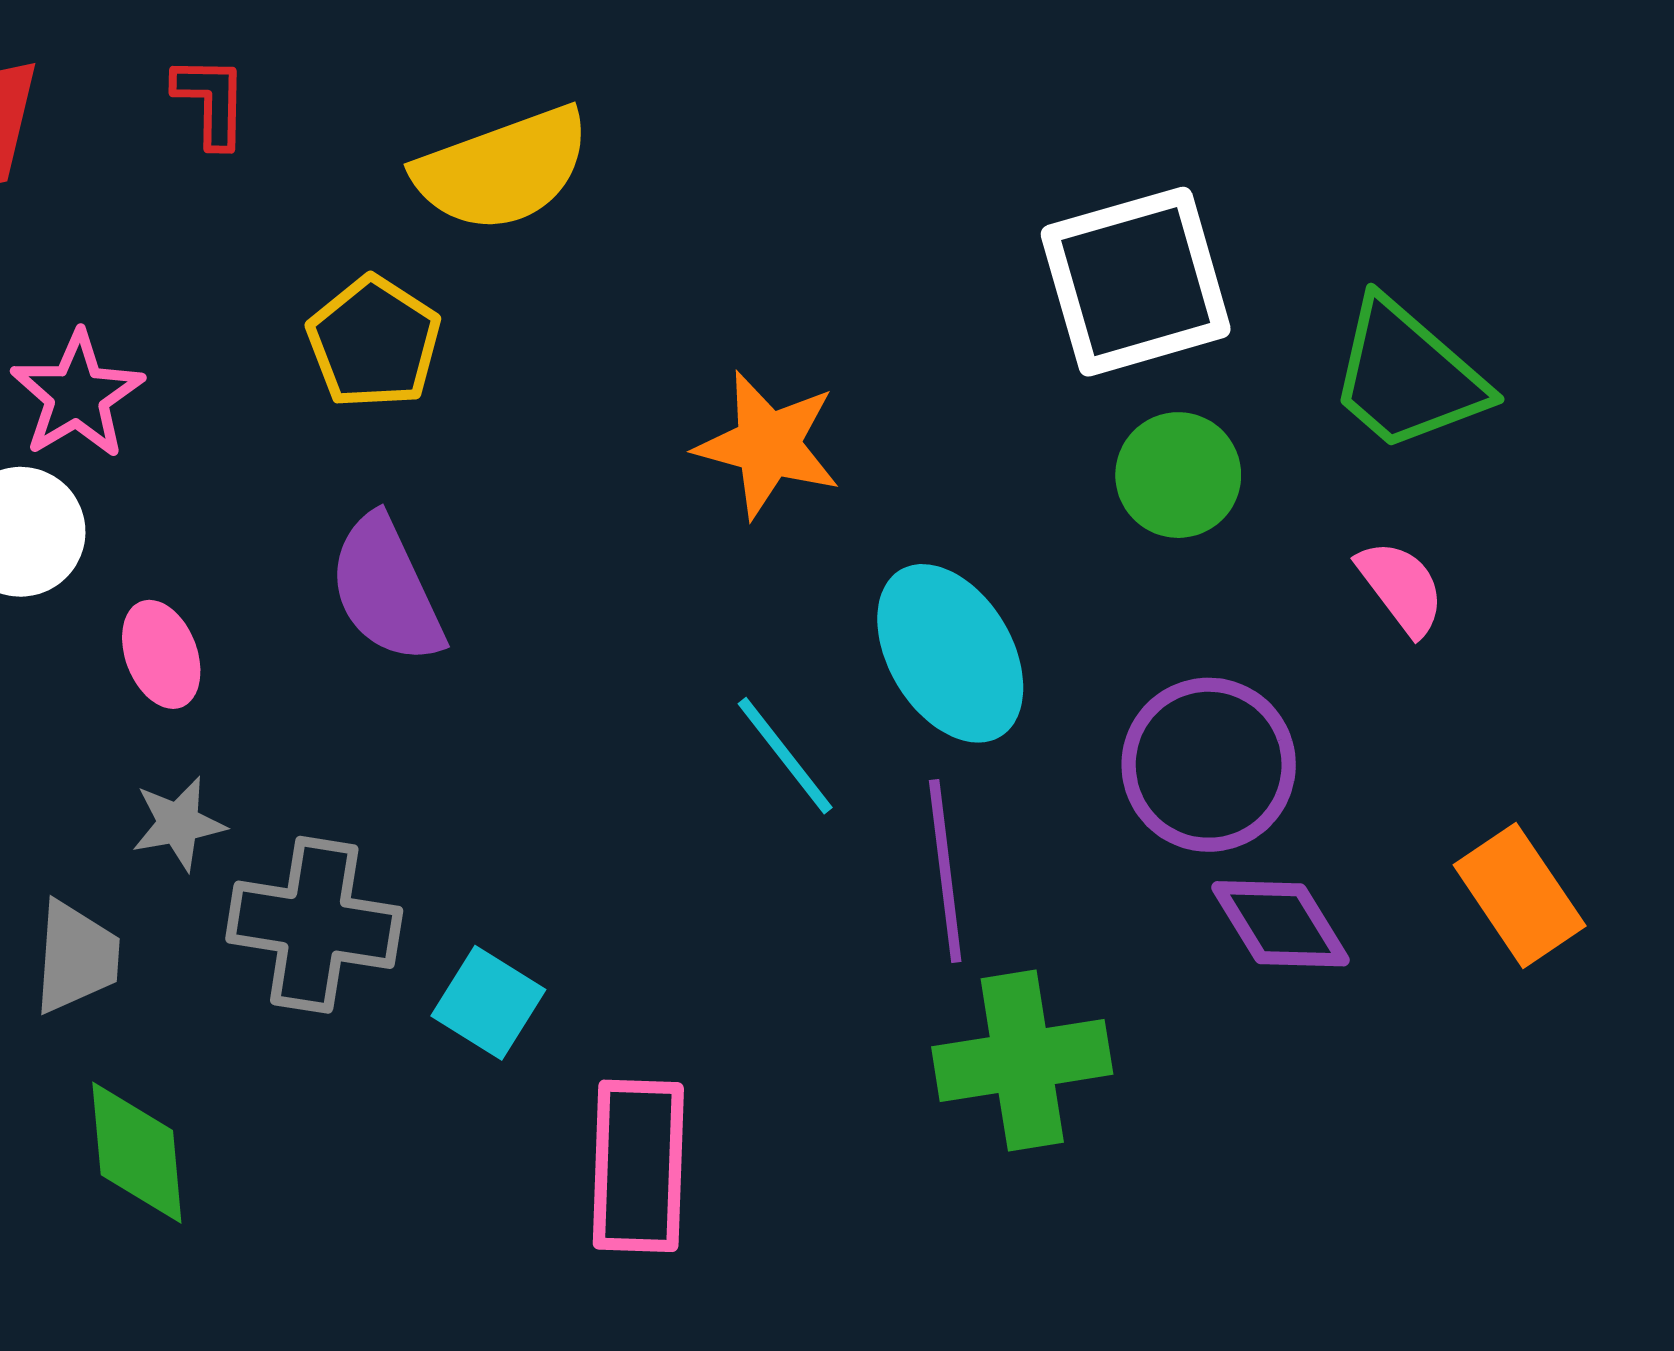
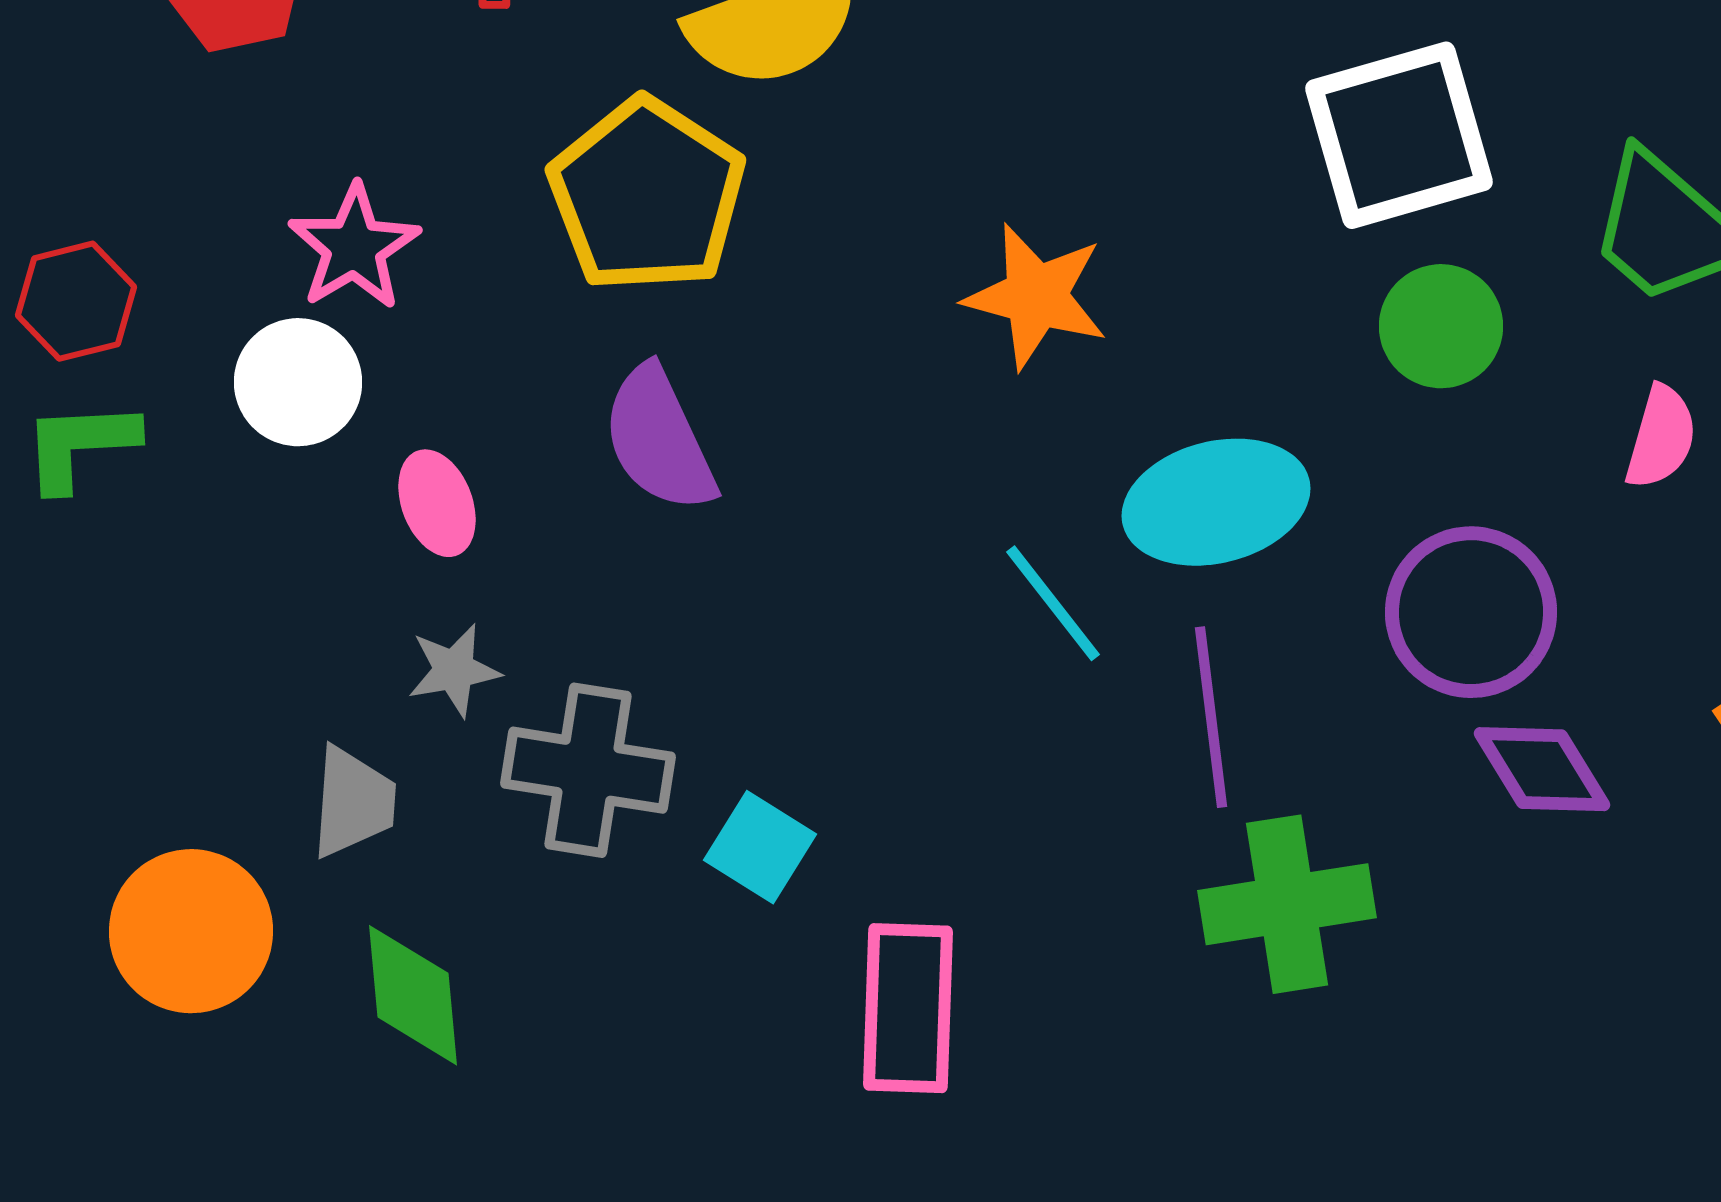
yellow pentagon: (374, 342) -> (647, 195), size x1.5
pink semicircle: (1401, 587) -> (1661, 437), turned 53
cyan ellipse: (950, 653) -> (1216, 502), turned -73

